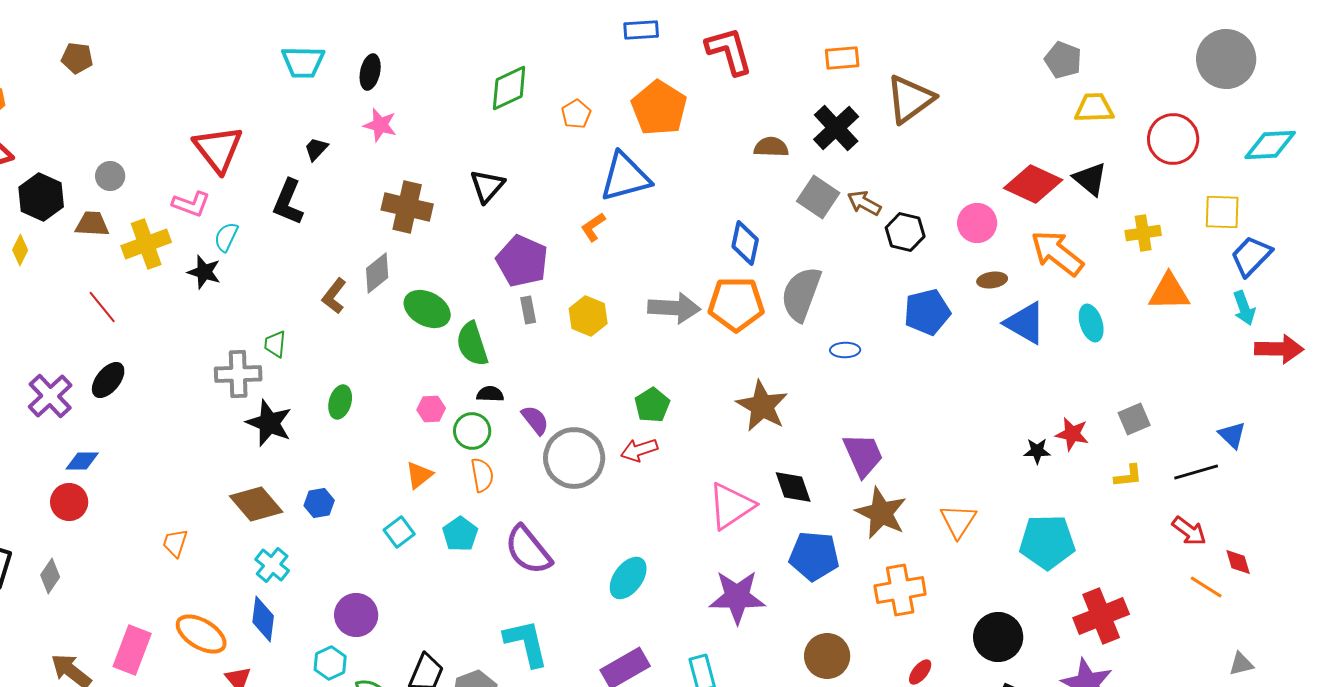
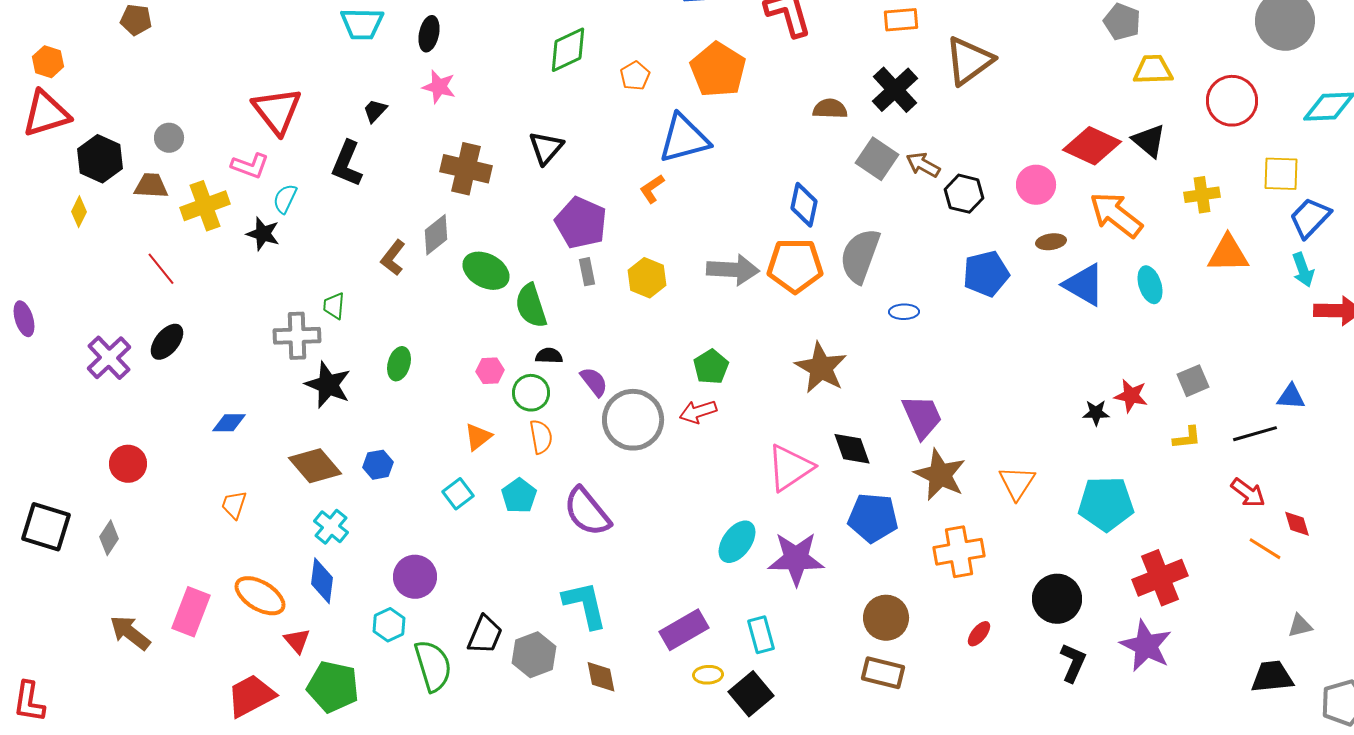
blue triangle: (1232, 435) -> (1291, 397), turned -40
blue diamond: (82, 461) -> (229, 423), moved
cyan ellipse: (628, 578) -> (737, 542), moved

